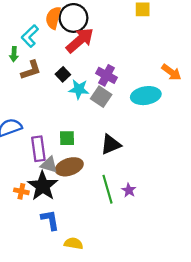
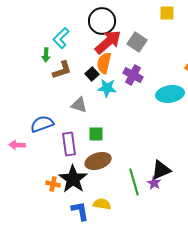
orange semicircle: (53, 18) -> (104, 63), moved
gray square: (101, 97) -> (137, 42), moved
black triangle: (111, 144) -> (161, 170), moved
gray triangle: (49, 165) -> (79, 105), moved
yellow semicircle: (73, 243) -> (102, 204), moved

